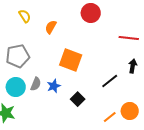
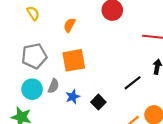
yellow semicircle: (25, 16) -> (33, 13), moved
orange square: (71, 60) -> (74, 60), moved, turned -30
blue star: (54, 86) -> (73, 97), moved

